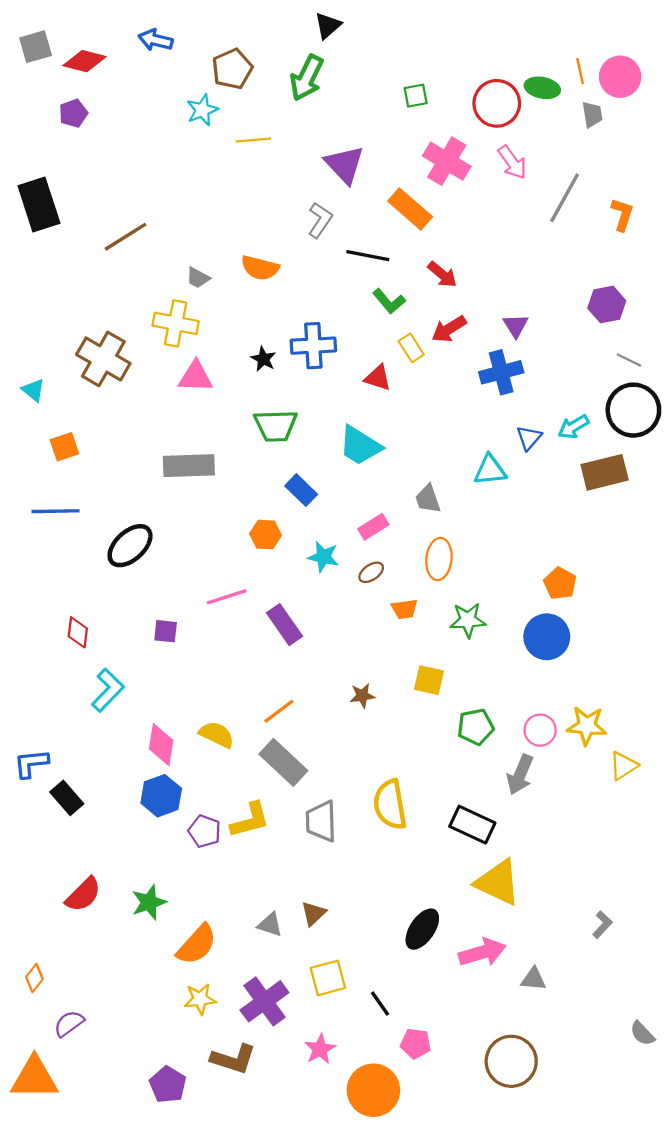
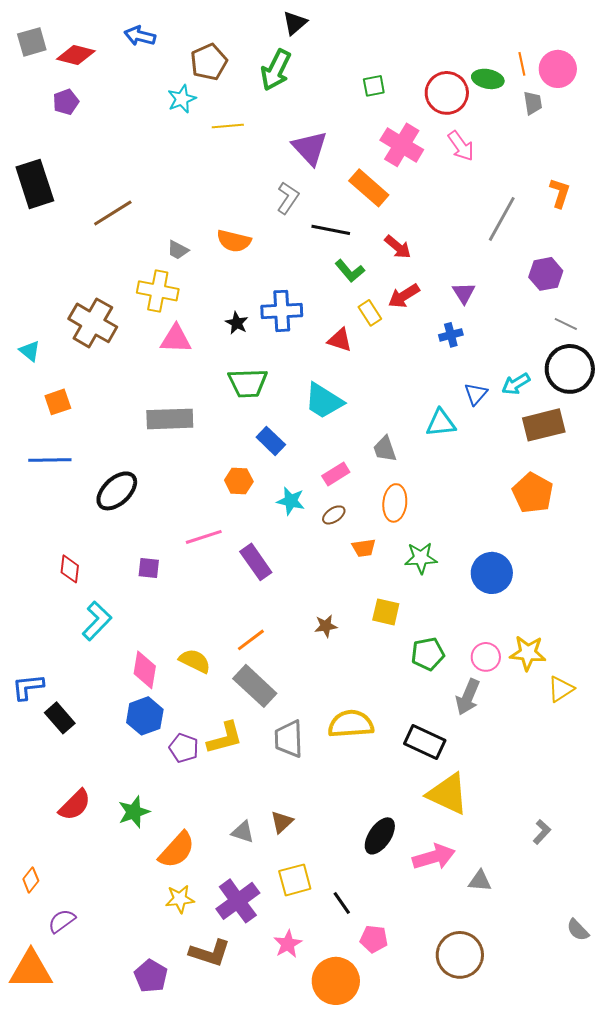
gray line: (565, 198) -> (502, 219), moved
blue cross: (501, 372) -> (451, 335), size x0.6
orange pentagon: (560, 583) -> (533, 493), moved, size x1.4
yellow semicircle: (390, 805) -> (351, 724), turned 96

